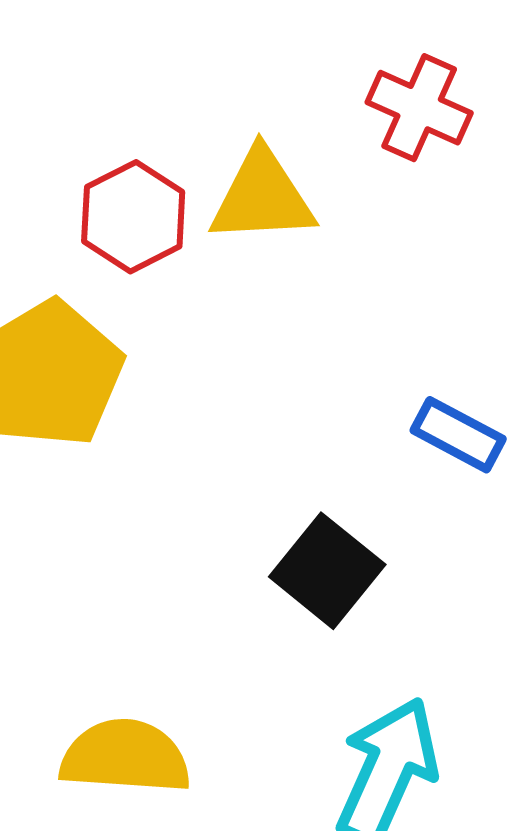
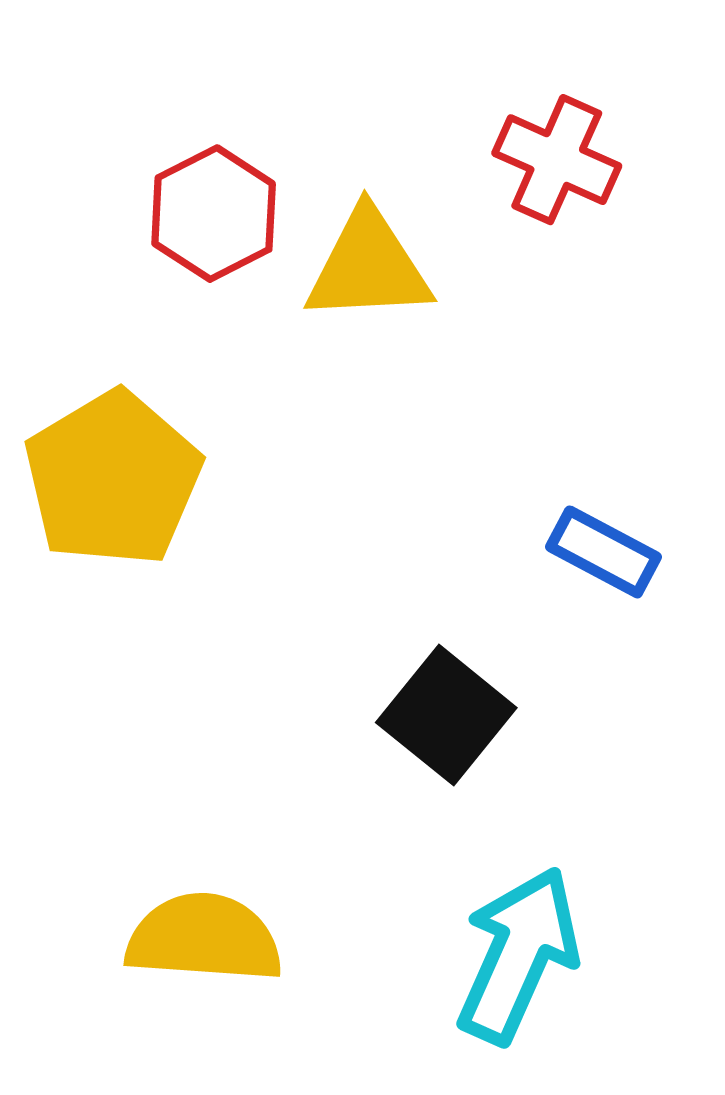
red hexagon: (133, 217) -> (214, 214), moved

